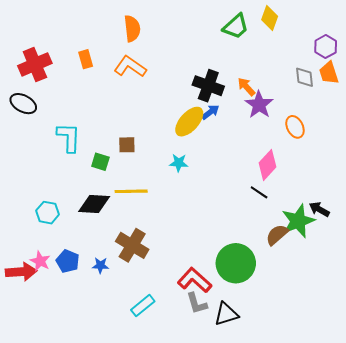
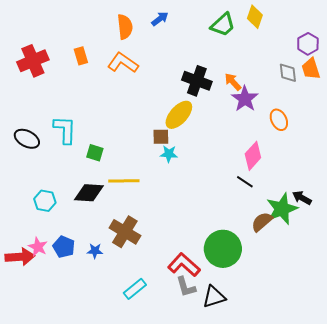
black ellipse: (23, 104) -> (27, 139), moved
blue arrow: (210, 112) -> (160, 19), moved
brown square: (127, 145) -> (161, 137), moved

